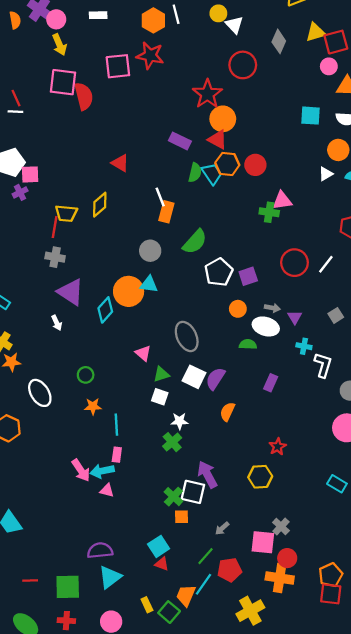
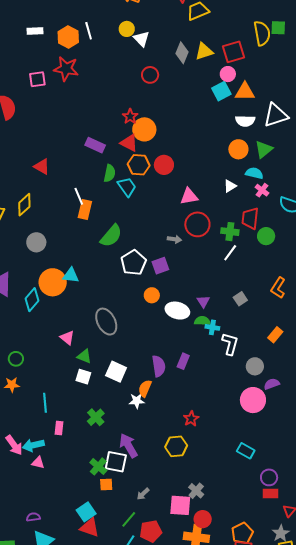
white rectangle: (98, 15) -> (35, 31), moved
yellow triangle: (316, 32) -> (204, 51), moved
red circle: (243, 65) -> (150, 75), size x0.7
pink square: (118, 66) -> (37, 79), size x0.7
red star: (207, 94) -> (130, 116), moved, size x0.6
cyan square: (310, 116) -> (221, 91), moved, turned -30
orange circle: (223, 119) -> (144, 129), moved
cyan trapezoid: (212, 174) -> (127, 187), moved
white triangle: (326, 174) -> (230, 186), moved
green cross: (269, 212) -> (230, 232), moved
gray circle: (150, 251) -> (36, 242), moved
red circle: (294, 263) -> (197, 224), moved
gray arrow: (272, 308) -> (174, 239), moved
green semicircle: (248, 344) -> (202, 321), moved
green triangle: (161, 374) -> (84, 356), turned 42
white square: (194, 377) -> (116, 372), moved
purple semicircle: (215, 379) -> (159, 366), moved, turned 140
orange star: (93, 406) -> (12, 385), moved
white star: (180, 421) -> (137, 401), moved
pink rectangle: (117, 455) -> (59, 428), moved
purple semicircle: (100, 550) -> (33, 517), size x0.6
red triangle: (162, 564) -> (90, 528), size x1.5

